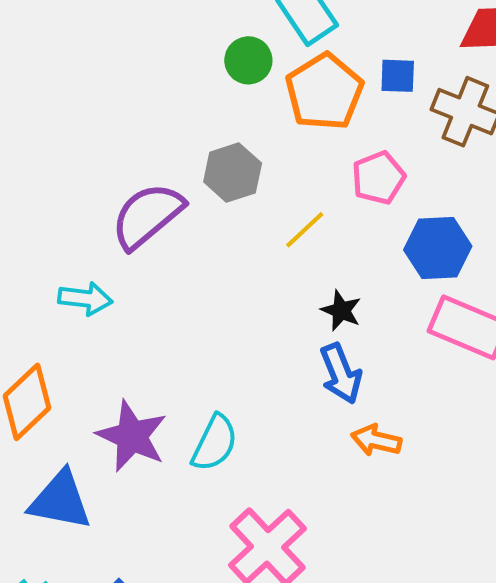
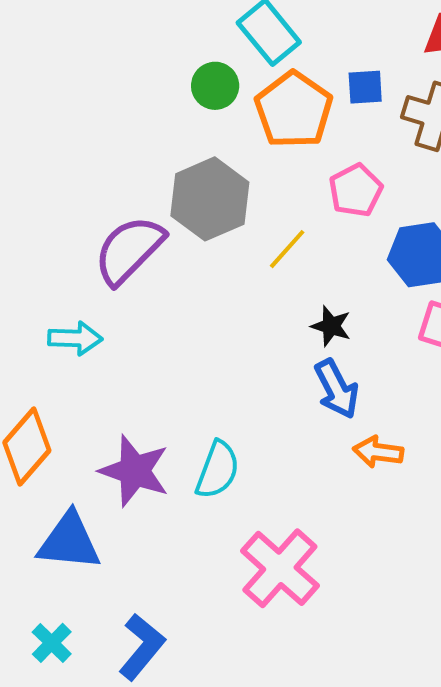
gray hexagon: (233, 173) -> (210, 199), size x1.4

